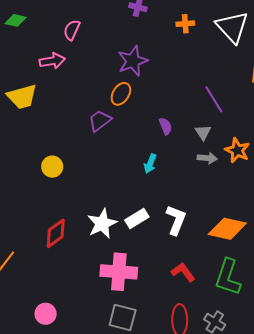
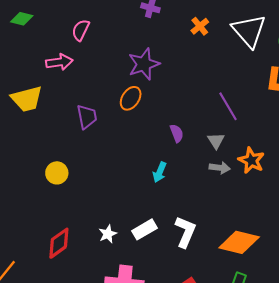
orange cross: (185, 24) -> (200, 26), turned -36
purple trapezoid: (100, 121) -> (87, 117), moved, turned 115
white star: (102, 224) -> (108, 234), size x0.6

